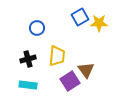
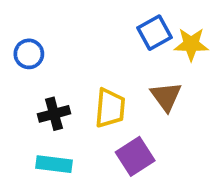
blue circle: (37, 28) -> (29, 54), moved
brown triangle: (86, 70) -> (166, 96), moved

